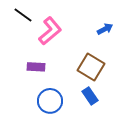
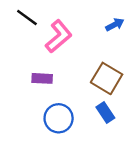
blue arrow: (105, 29) -> (115, 25), moved

